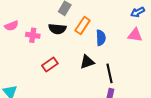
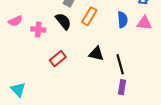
black semicircle: (57, 29) -> (63, 21), turned -132
blue semicircle: (101, 38) -> (122, 20), moved
black triangle: (87, 62) -> (96, 54), turned 35

